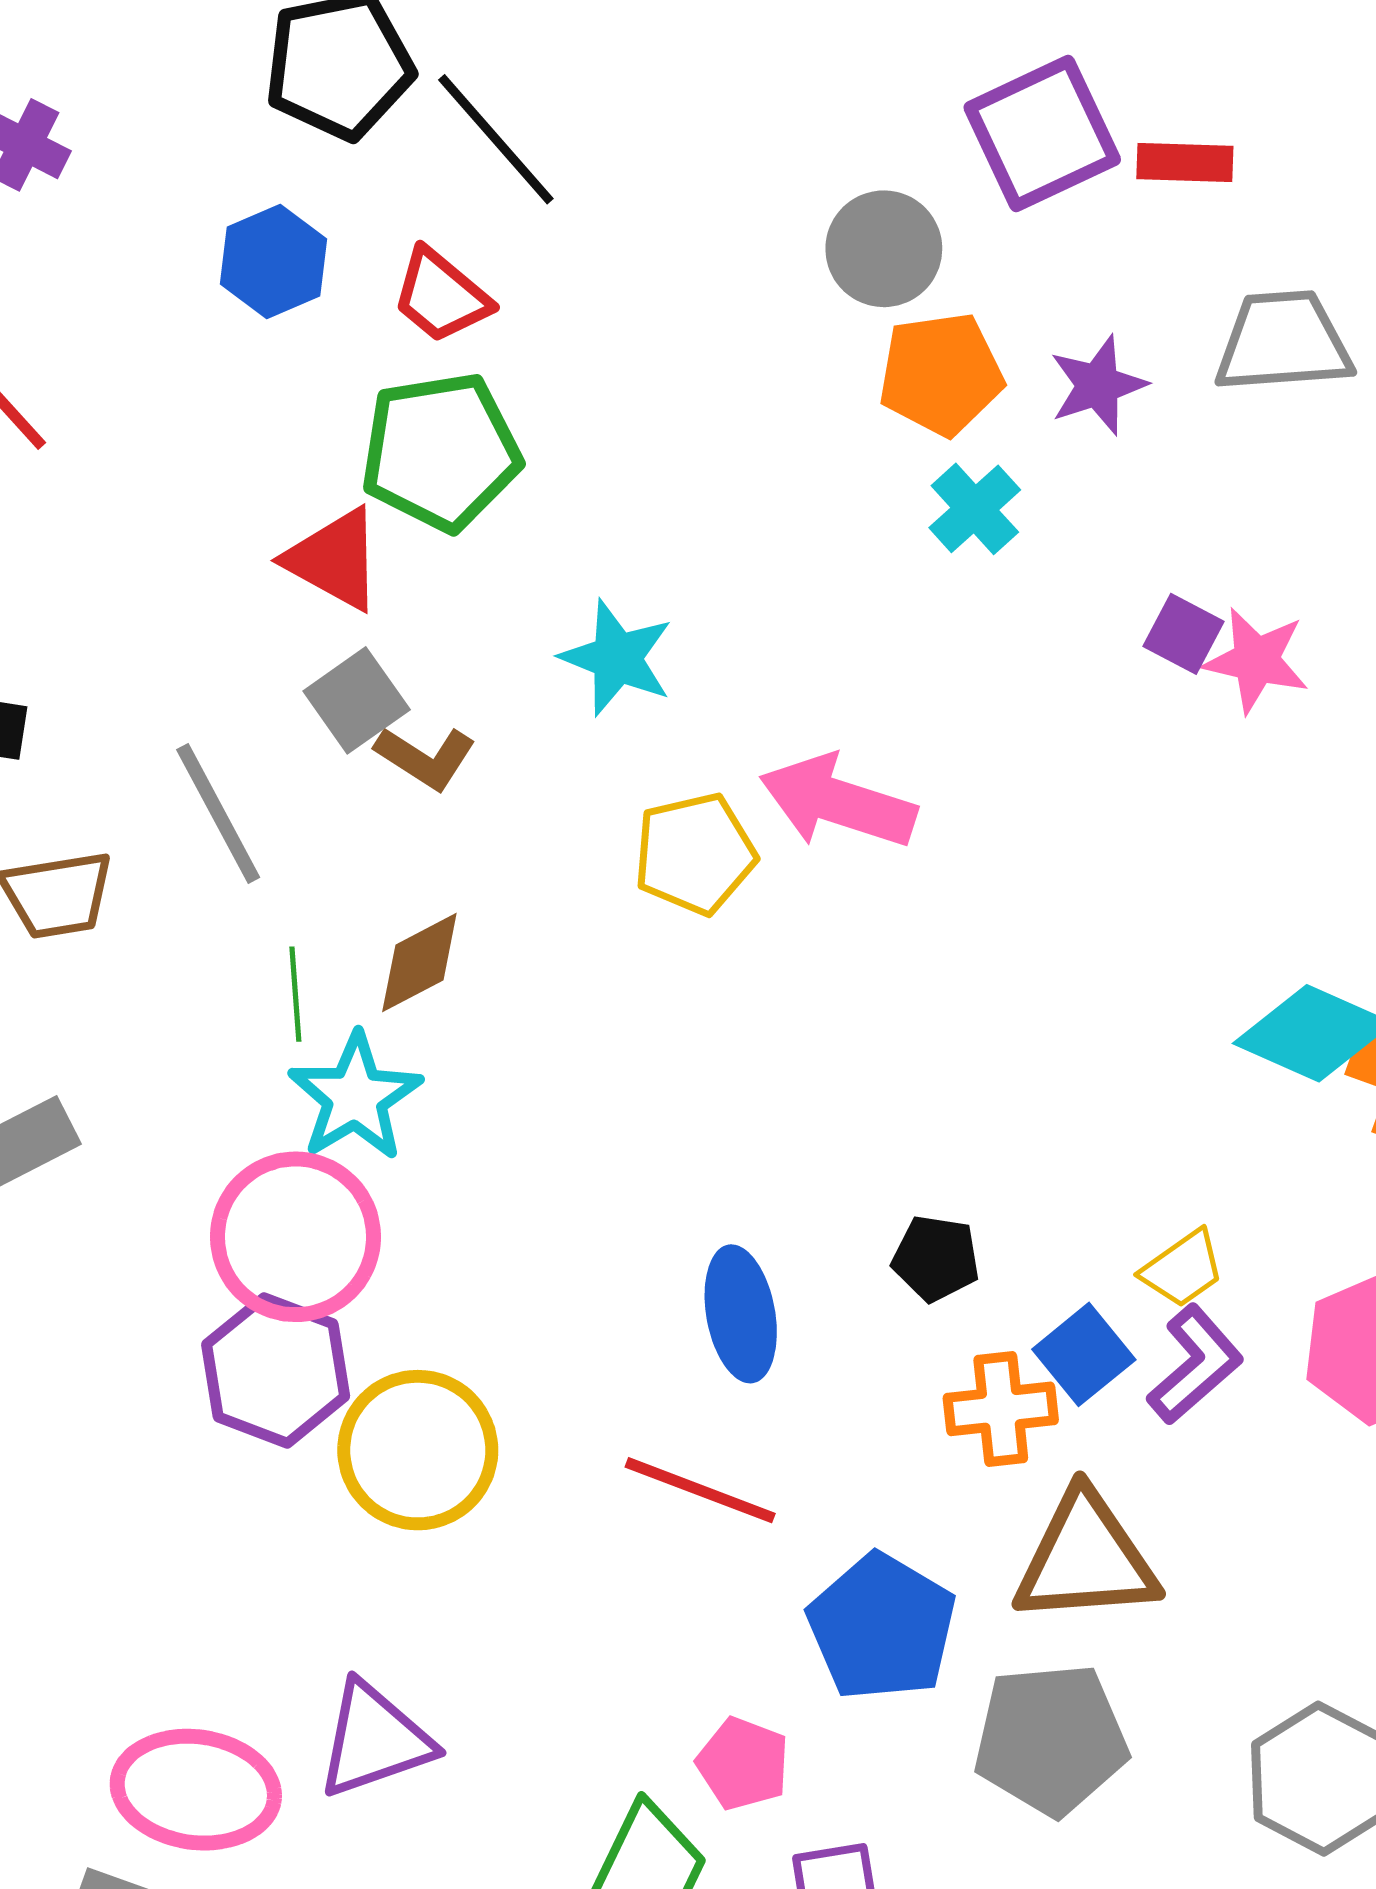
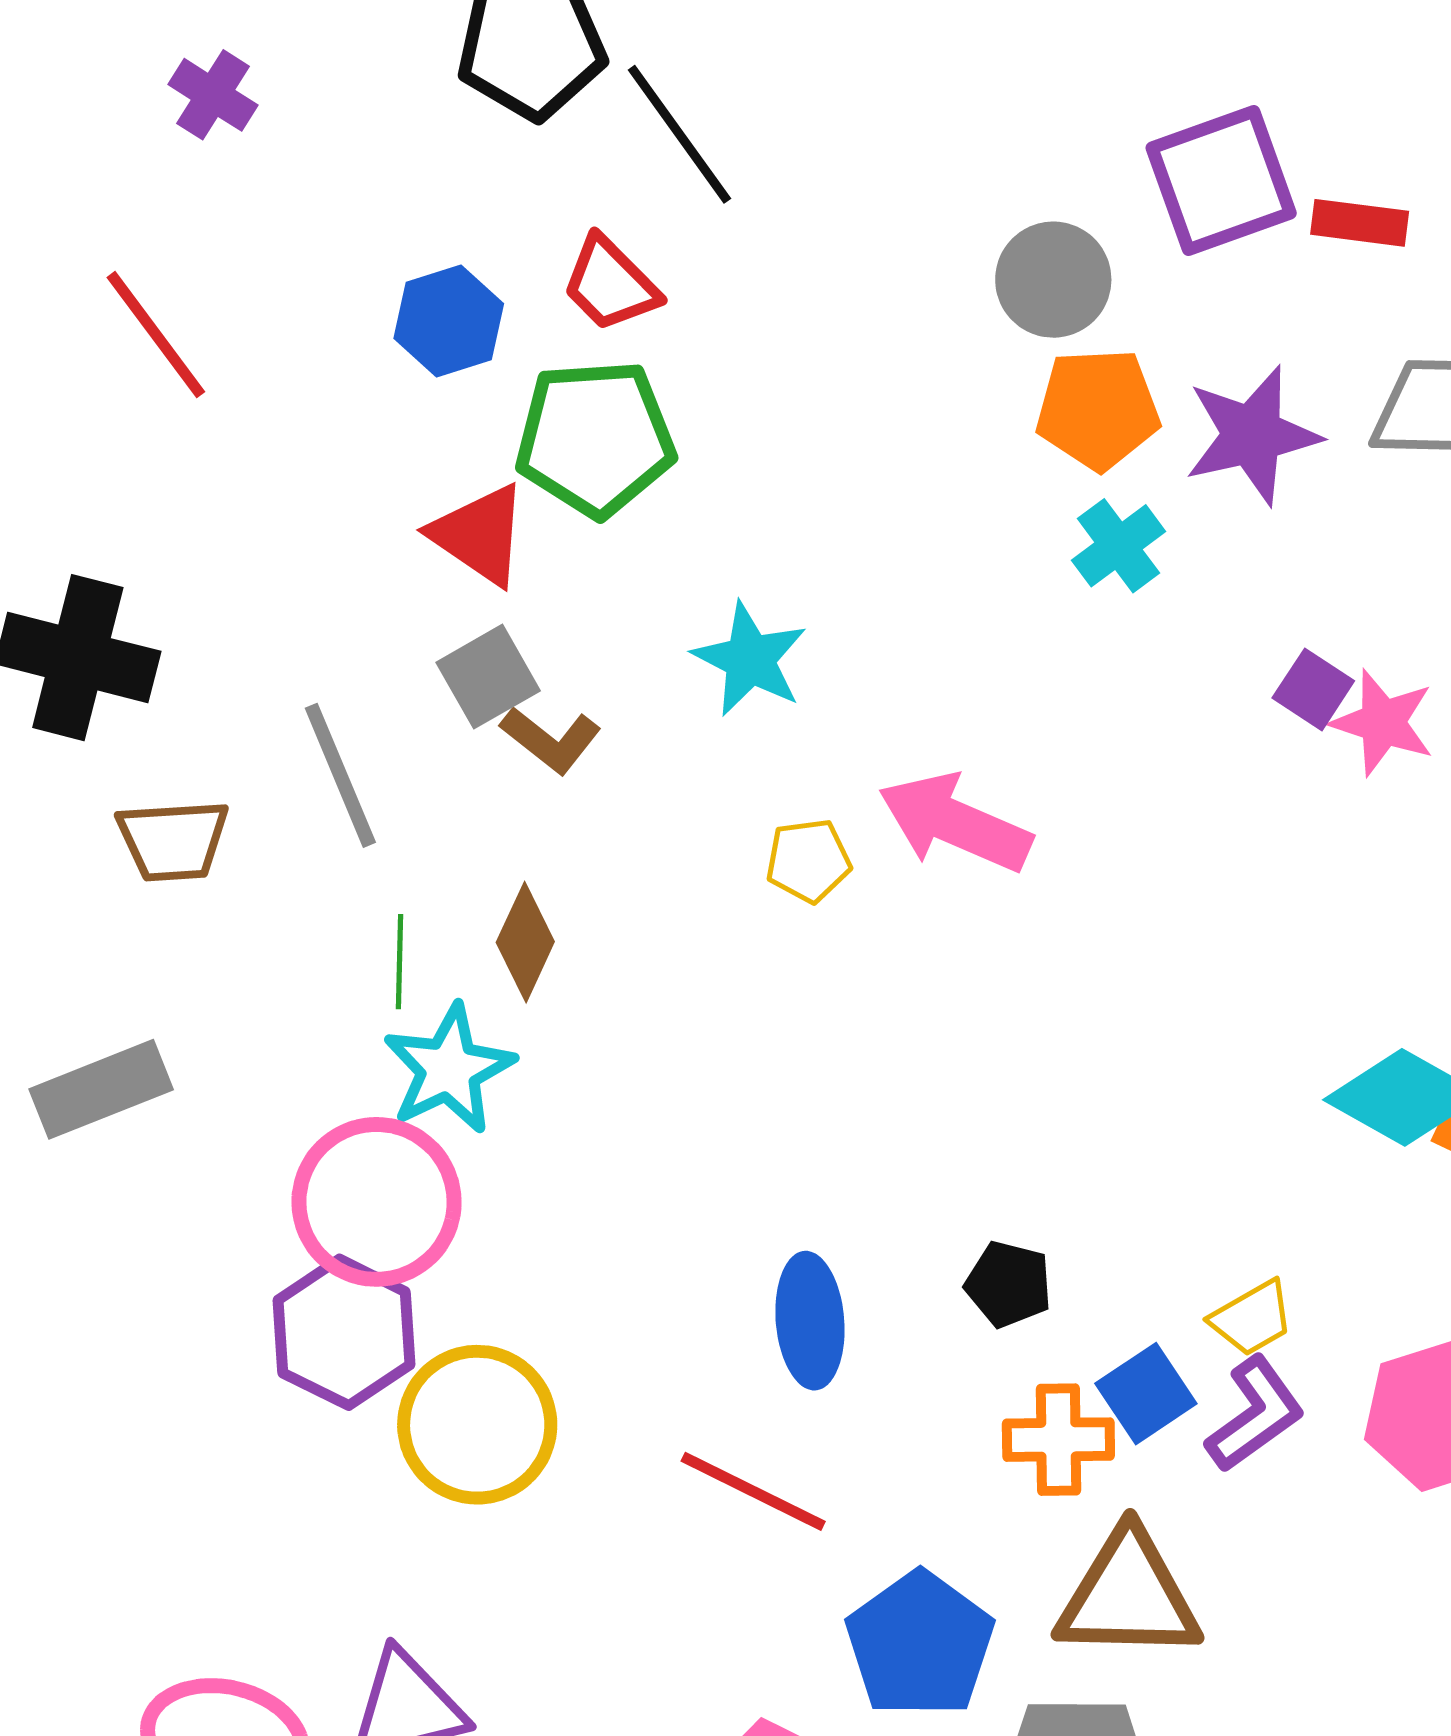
blue hexagon: (273, 261) -> (449, 321), moved
purple star: (1098, 385) -> (1252, 435), size x1.4
yellow pentagon: (695, 854) -> (808, 861), size x0.7
brown diamond: (419, 963) -> (525, 942), turned -43

